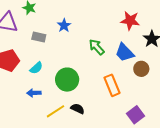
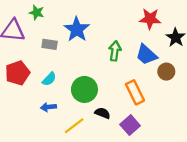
blue star: (64, 25) -> (77, 29), size x1.6
green arrow: (97, 47) -> (115, 51), turned 54
black semicircle: (78, 109) -> (103, 113), moved
purple square: (135, 115) -> (130, 125), moved

